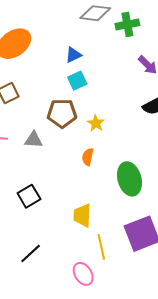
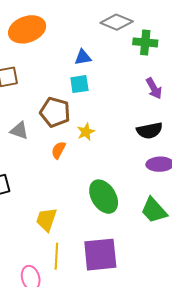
orange semicircle: (88, 157) -> (58, 150), moved
green ellipse: (129, 179) -> (104, 197), turned -32

